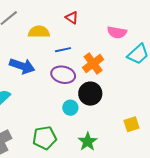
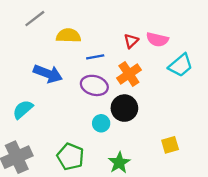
red triangle: (72, 18) -> (131, 41), moved, turned 40
green pentagon: (45, 138) -> (70, 157), turned 30

